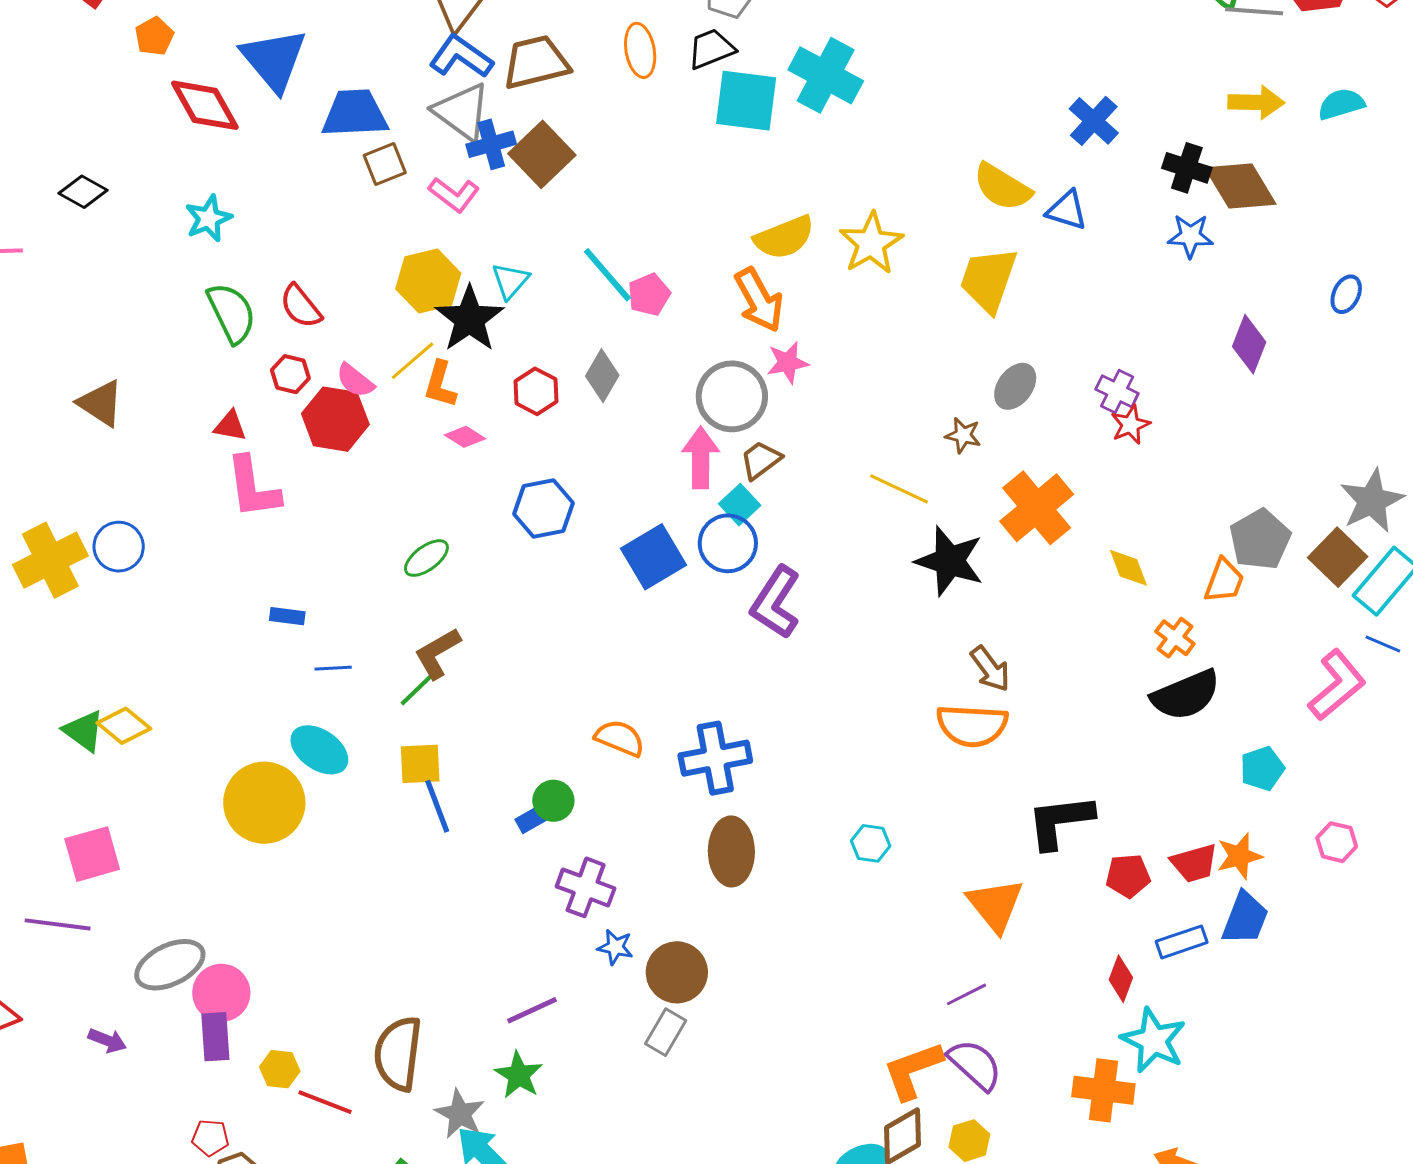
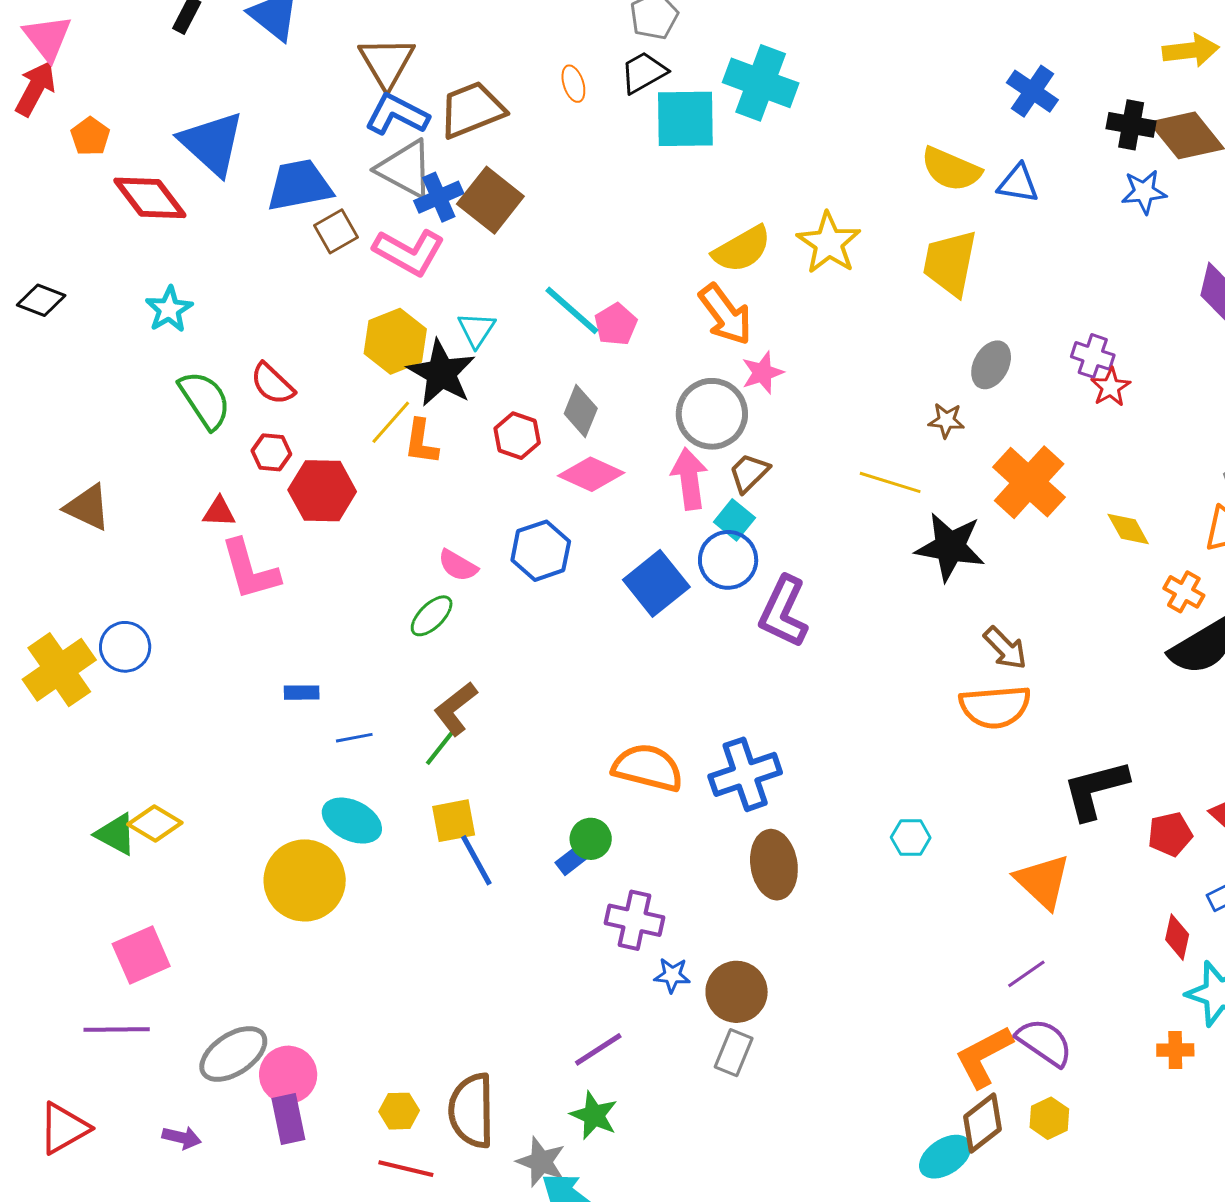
orange ellipse: (640, 50) -> (573, 84), size x0.7
pink L-shape: (454, 195) -> (409, 252), size x1.4
pink semicircle: (355, 380) -> (458, 565), moved
pink diamond: (465, 437) -> (591, 474), moved, size x1.6
orange semicircle: (620, 738) -> (648, 768), size x1.4
yellow hexagon: (280, 1069) -> (399, 1111), moved
orange cross: (1103, 1090) -> (1175, 1050), size x0.6

